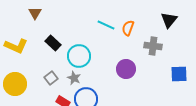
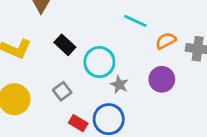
orange semicircle: (128, 28) -> (166, 41), moved, turned 42
gray star: (74, 78) -> (119, 85), moved

